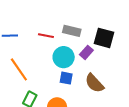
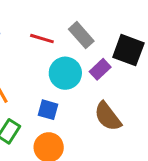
gray rectangle: (72, 31) -> (81, 35), turned 30
blue square: (66, 78) -> (48, 110), moved

